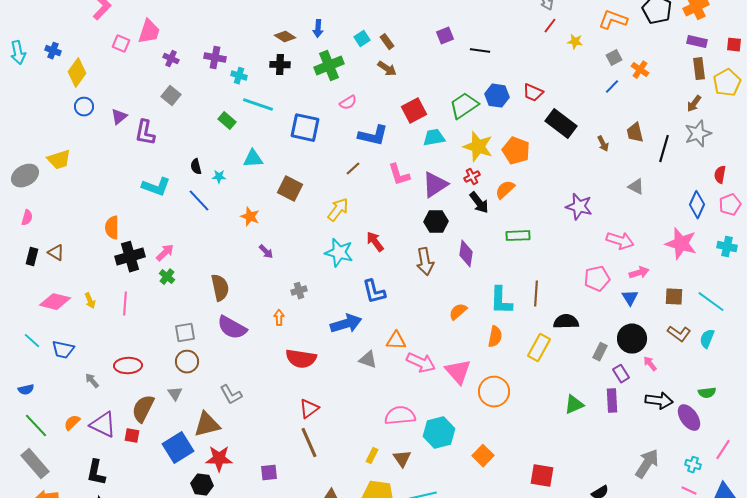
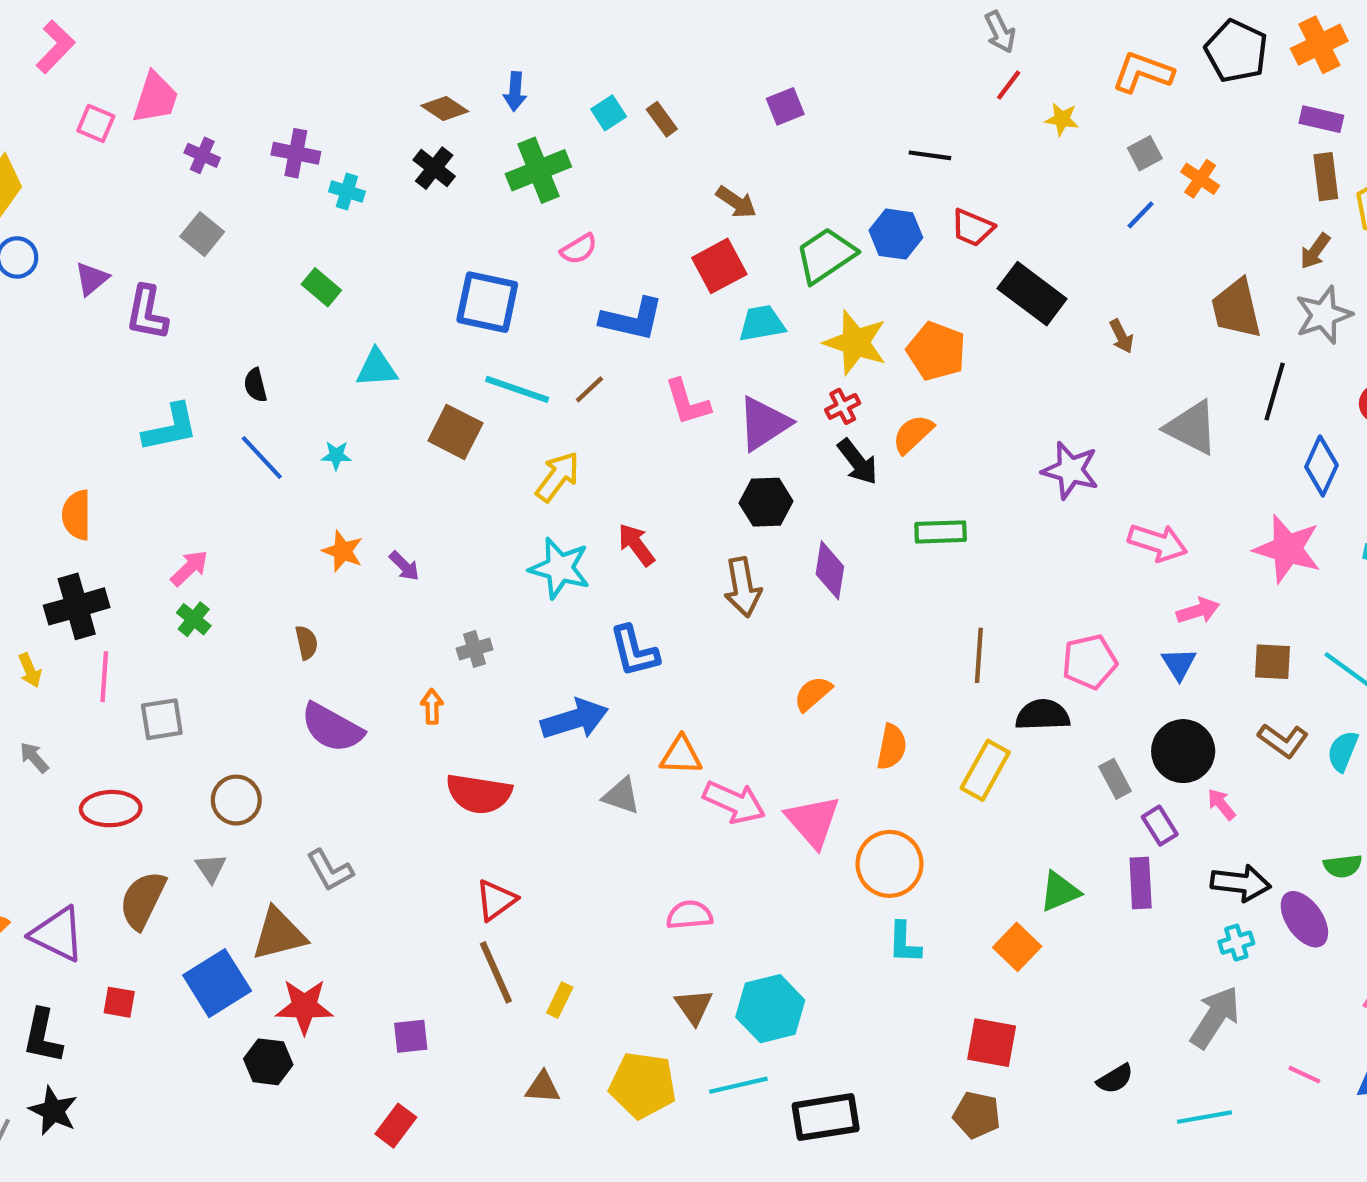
black line: (480, 51) -> (930, 155), moved
black cross: (280, 65) -> (434, 168), turned 36
brown arrow: (387, 69) -> (736, 202), moved
cyan line: (258, 105) -> (517, 389), moved
brown trapezoid: (635, 133) -> (1236, 309), moved, size x1.4
black line: (664, 149) -> (1275, 392), moved
cyan star: (219, 177) -> (336, 455), moved
cyan L-shape: (156, 187) -> (170, 428), turned -32
gray triangle: (636, 187) -> (1192, 428), size x1.6
orange star: (250, 217) -> (343, 551), moved
black cross: (130, 257) -> (77, 606), moved
pink pentagon: (597, 279) -> (1090, 662), moved
brown semicircle: (220, 288) -> (306, 643), size x0.6
cyan L-shape: (501, 301) -> (904, 943), moved, size x0.7
gray square: (185, 333) -> (162, 719), moved
gray rectangle: (600, 352) -> (1115, 779), turned -54
gray arrow: (92, 381) -> (34, 758), moved
pink semicircle: (400, 416) -> (689, 915), size x0.7
cyan hexagon: (439, 433) -> (770, 1009), moved
red square: (132, 436) -> (119, 1002), moved
yellow rectangle: (372, 456) -> (560, 1000), moved
orange square: (483, 456) -> (1017, 947), moved
cyan cross: (693, 465) -> (1236, 943), moved, turned -35

